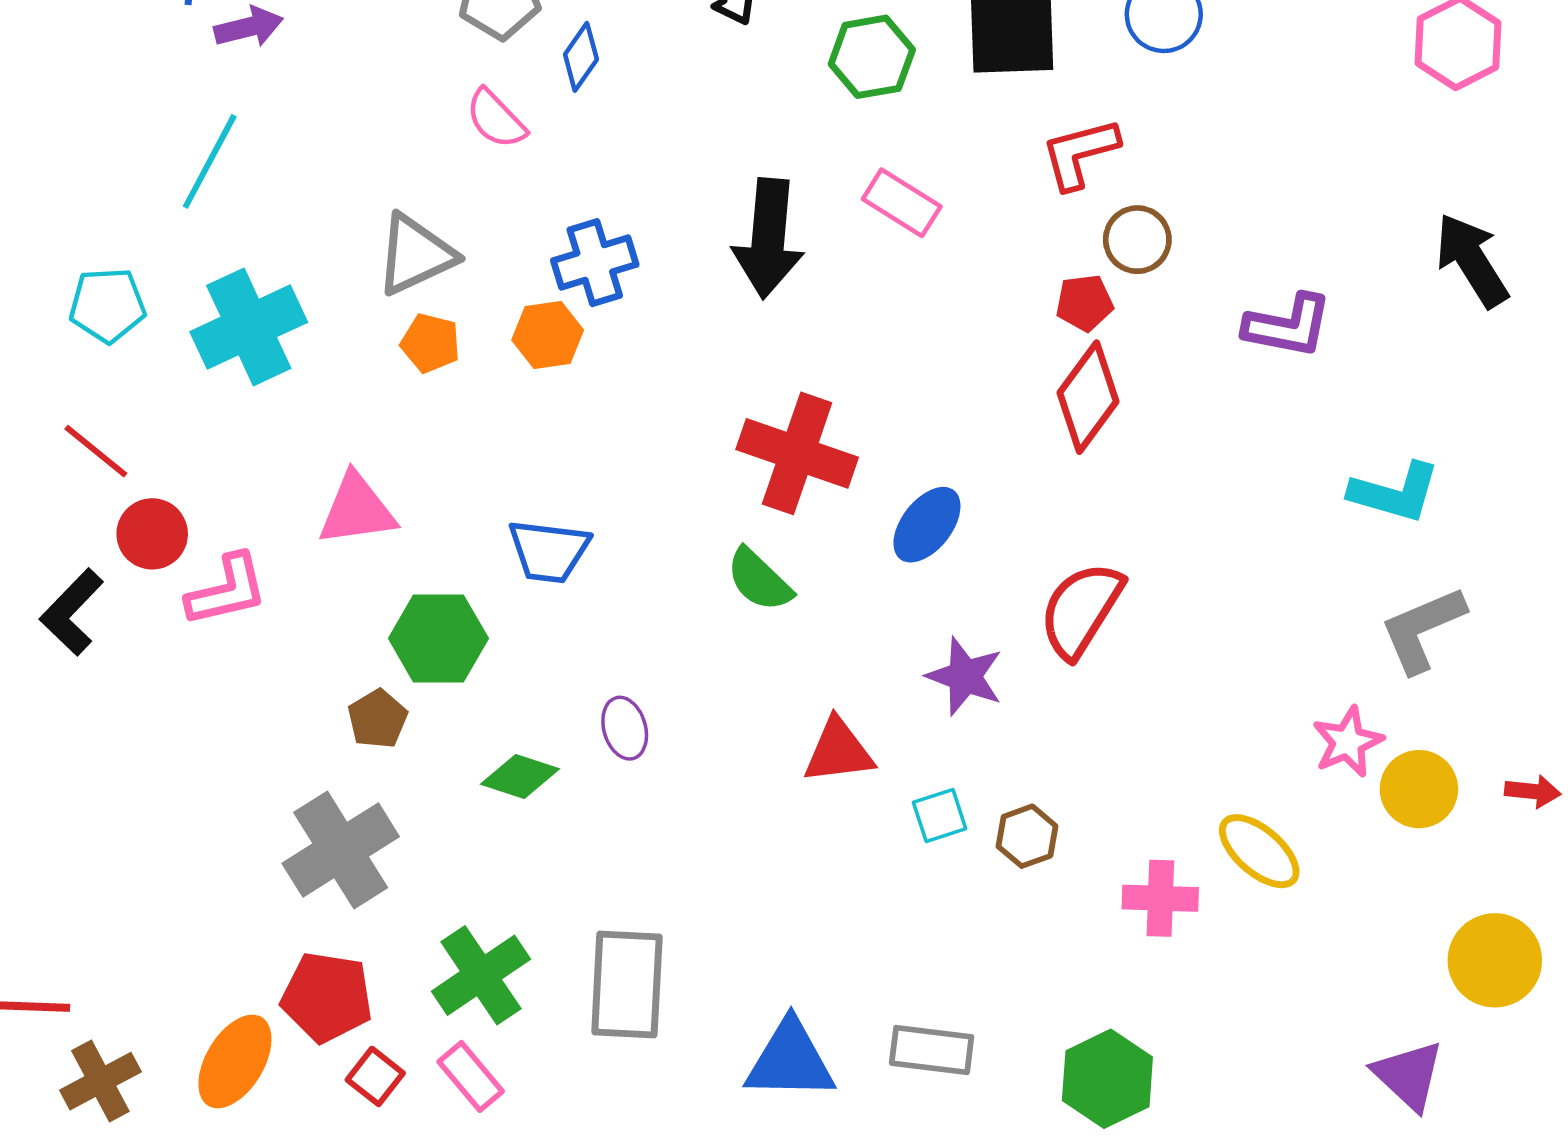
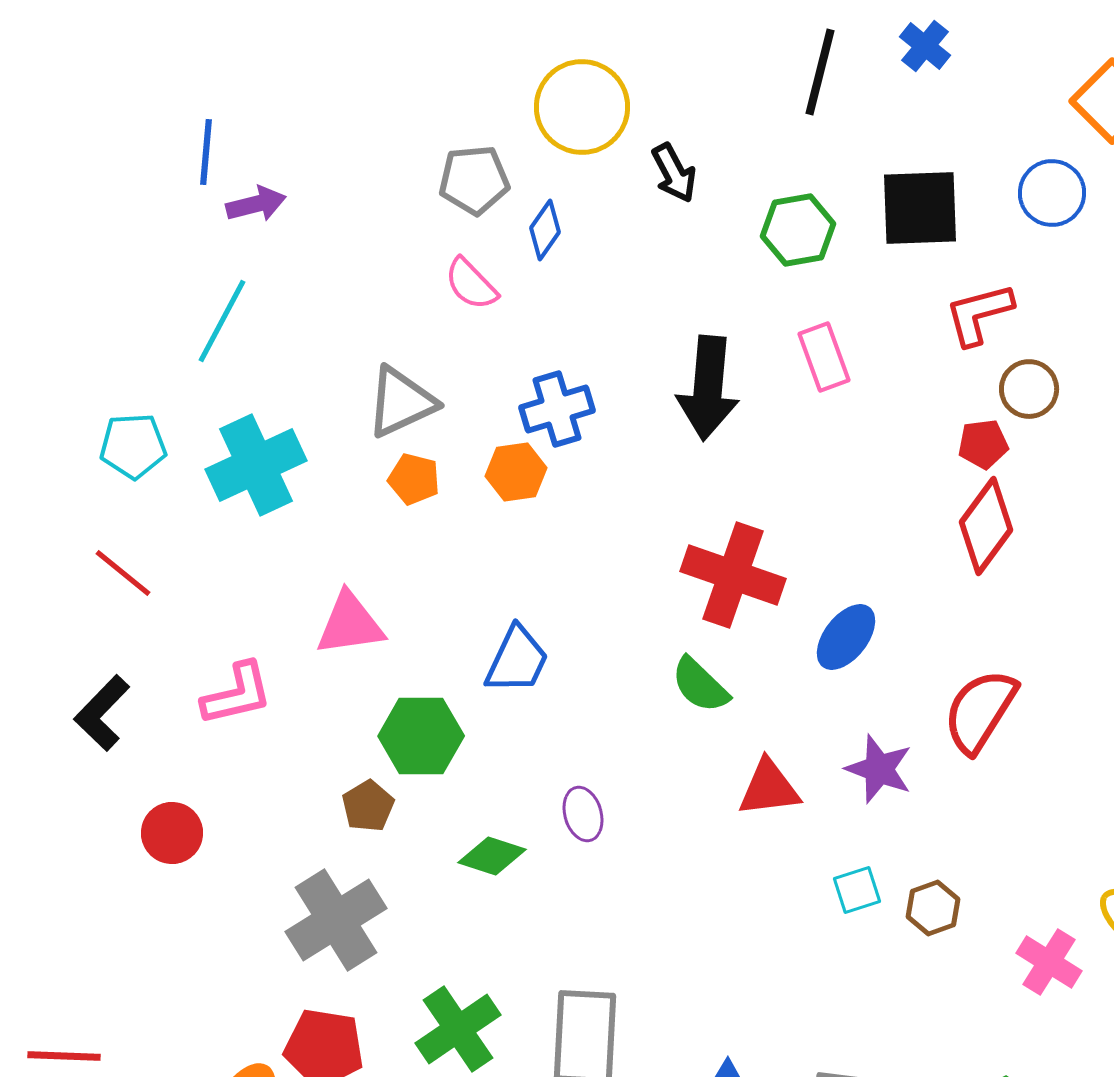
pink rectangle: (902, 203) -> (824, 357), turned 38
red circle: (152, 534) -> (172, 833), moved
blue trapezoid: (549, 551) -> (517, 660), turned -72
red triangle: (838, 751) -> (769, 788), moved
pink cross: (1160, 898) -> (1049, 962), turned 30

